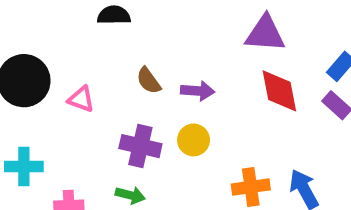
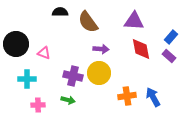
brown semicircle: (149, 81) -> (88, 22), moved, size x1.6
yellow circle: (194, 140) -> (99, 73), size x1.5
cyan cross: (24, 167) -> (27, 79), moved

